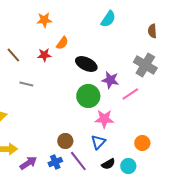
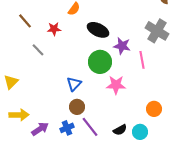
red star: (44, 55) -> (54, 29), moved
gray line: (26, 84) -> (38, 50), turned 32
pink line: (130, 94) -> (142, 60), turned -66
blue triangle: (98, 142) -> (74, 84), moved

